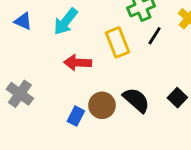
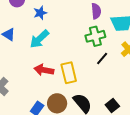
yellow rectangle: (118, 42) -> (69, 73), moved

